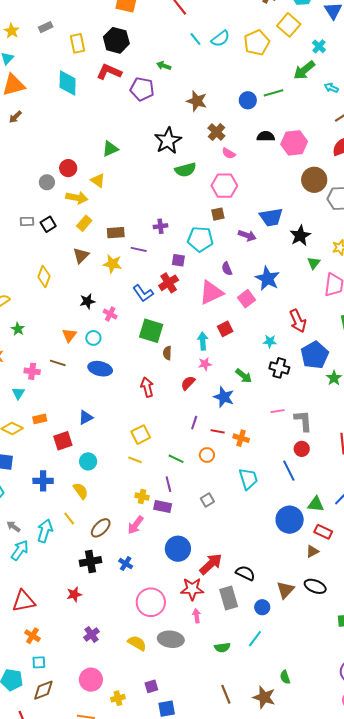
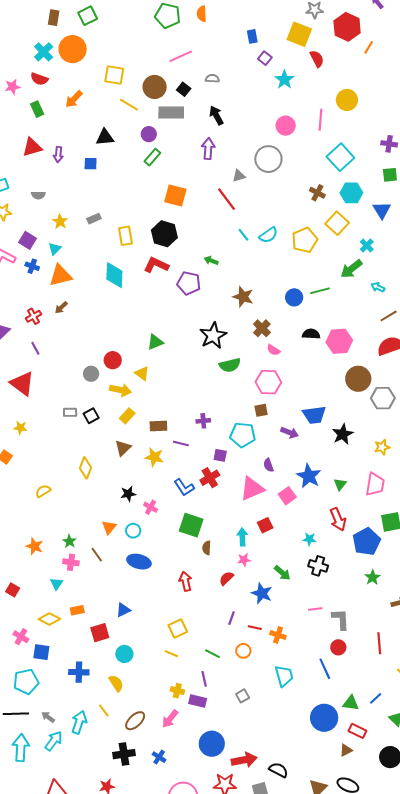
green triangle: (314, 263) -> (340, 484), moved
green star: (18, 329) -> (69, 541), moved
blue pentagon: (315, 355) -> (367, 542), moved
brown line: (58, 363) -> (97, 555), turned 35
red arrow: (211, 564) -> (244, 760), turned 30

